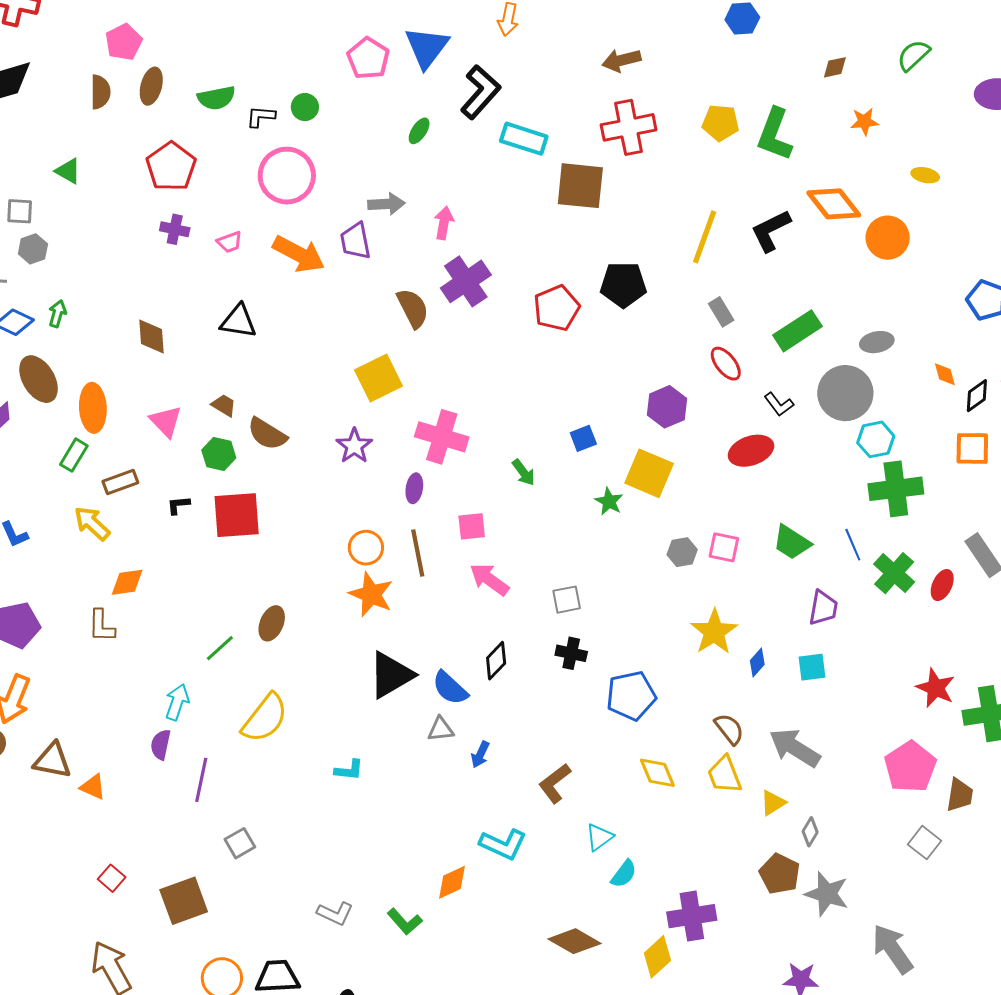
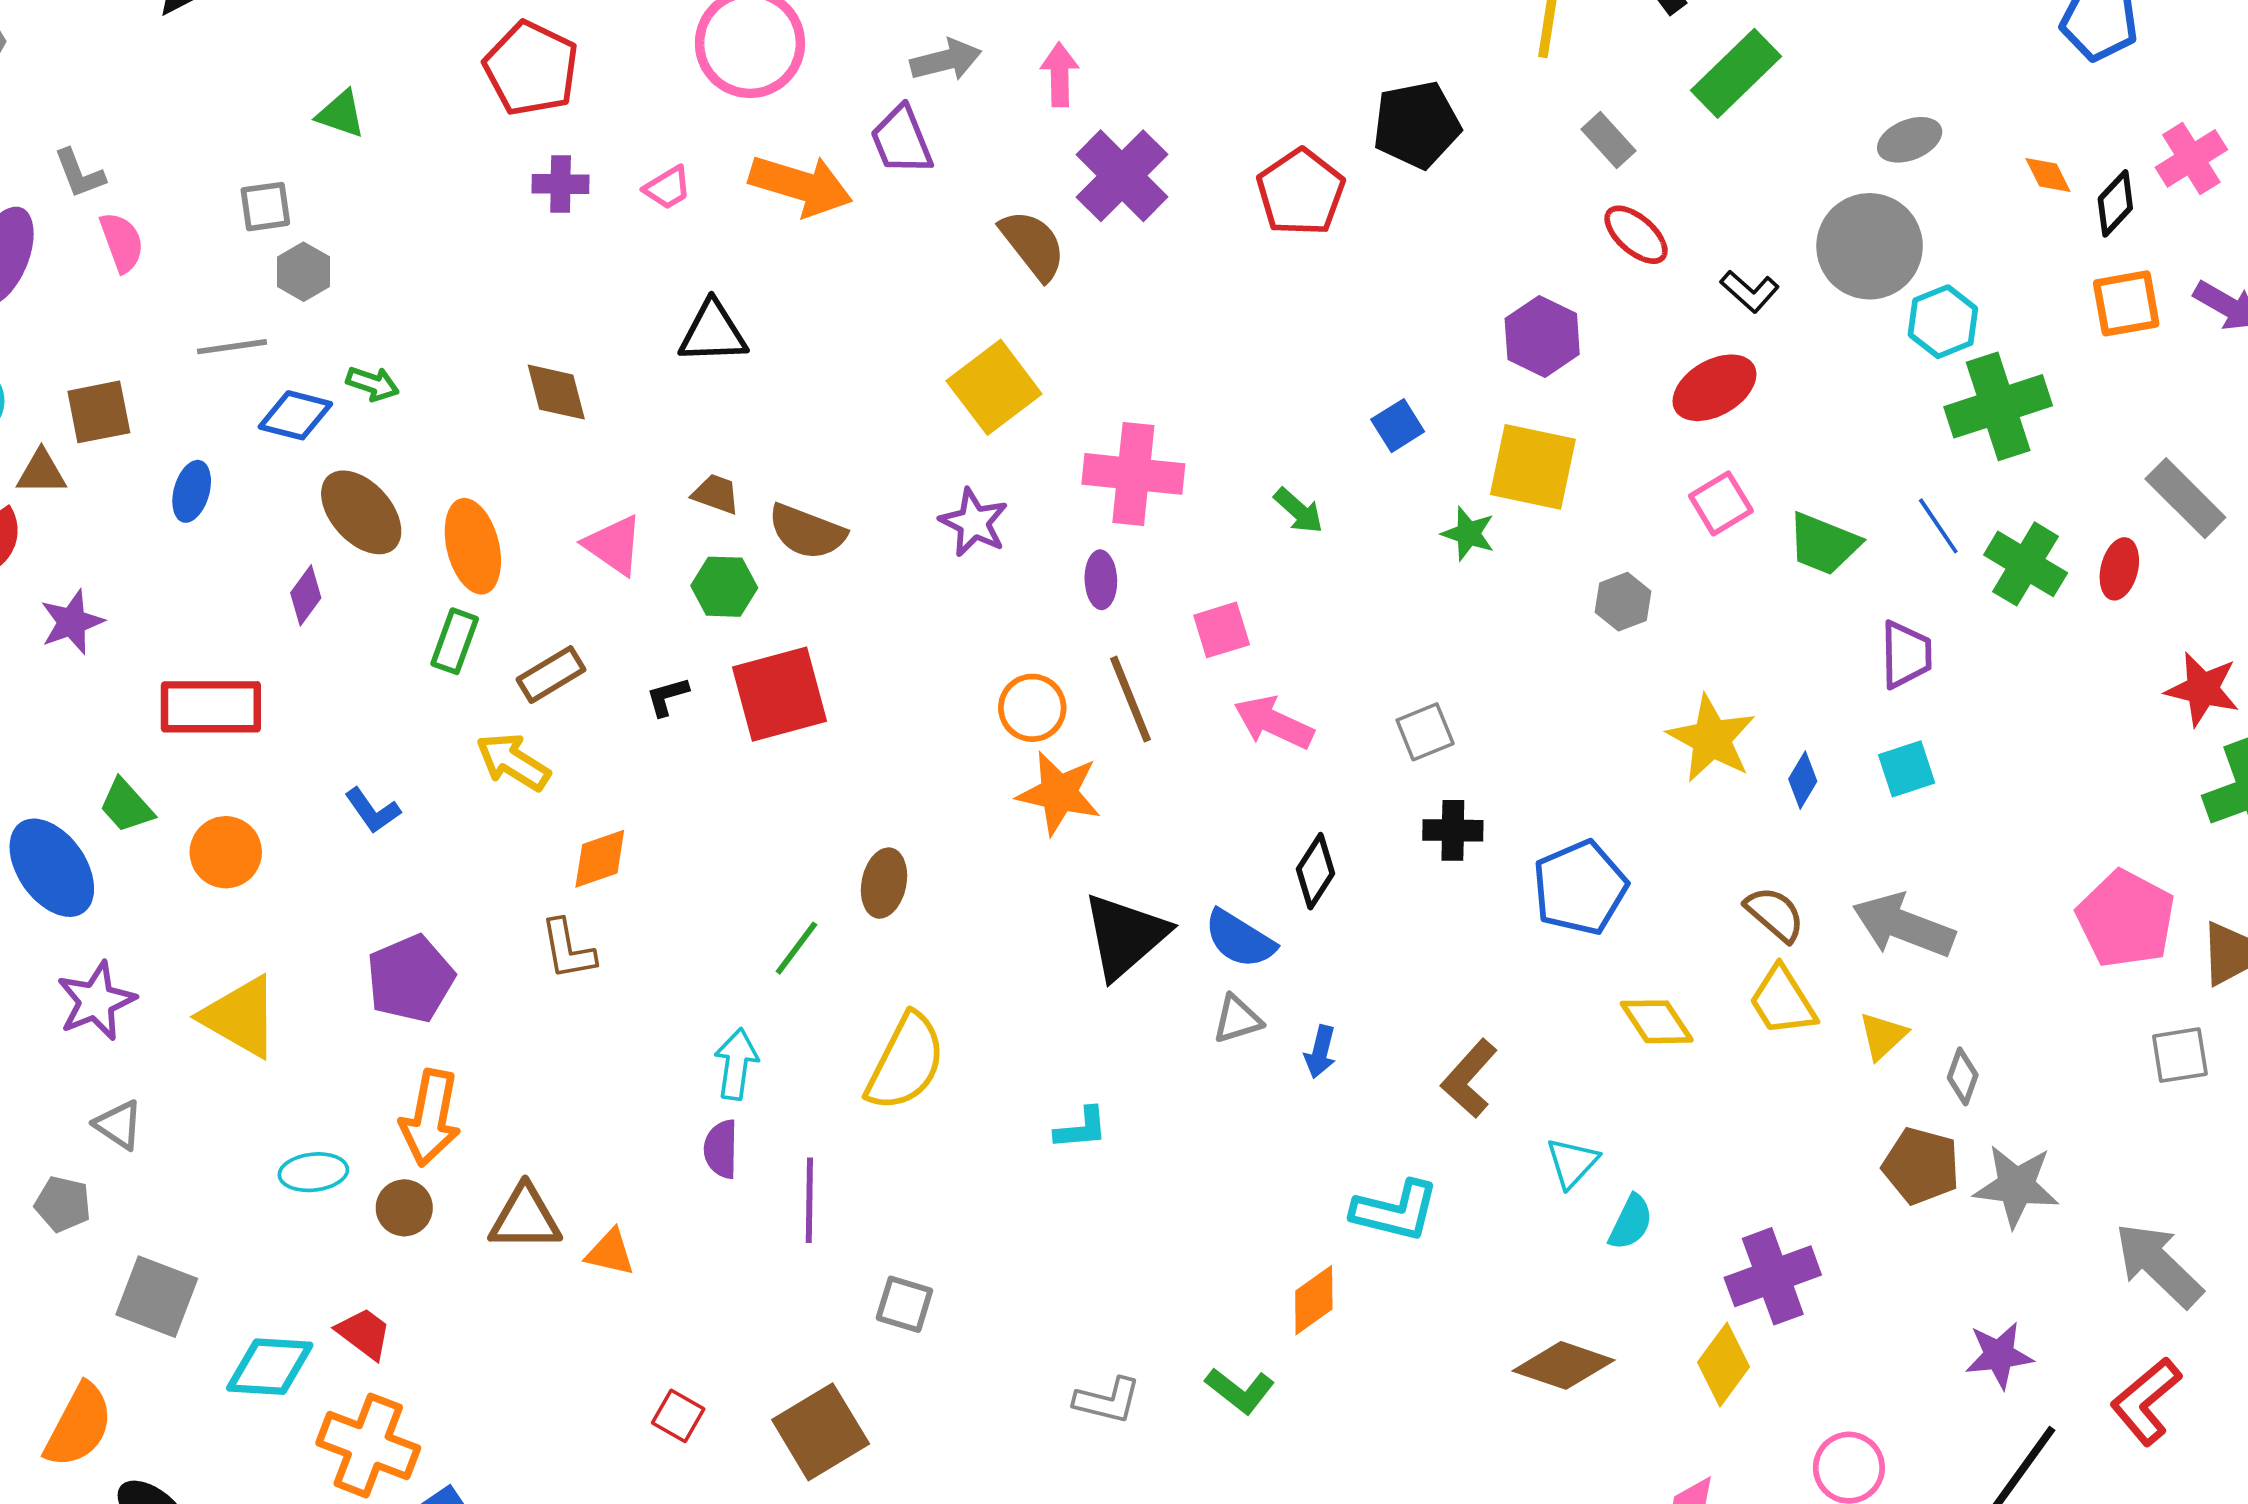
green arrow: (57, 314) -> (373, 384), turned 104
green rectangle: (798, 331) -> (1736, 73), moved
pink square: (724, 547) -> (1721, 503), moved, turned -32
red star: (936, 688) -> (2202, 689), moved
gray square: (240, 843) -> (904, 1304), turned -32
gray square: (925, 843) -> (2180, 1055), turned -36

